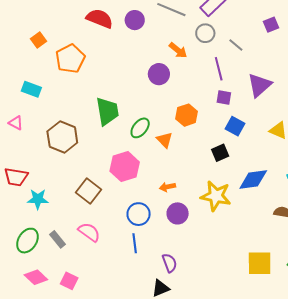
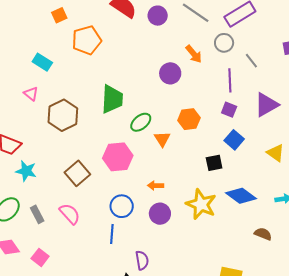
pink triangle: (16, 123) -> (31, 94), moved
blue diamond: (253, 179) -> (241, 196), turned 32

